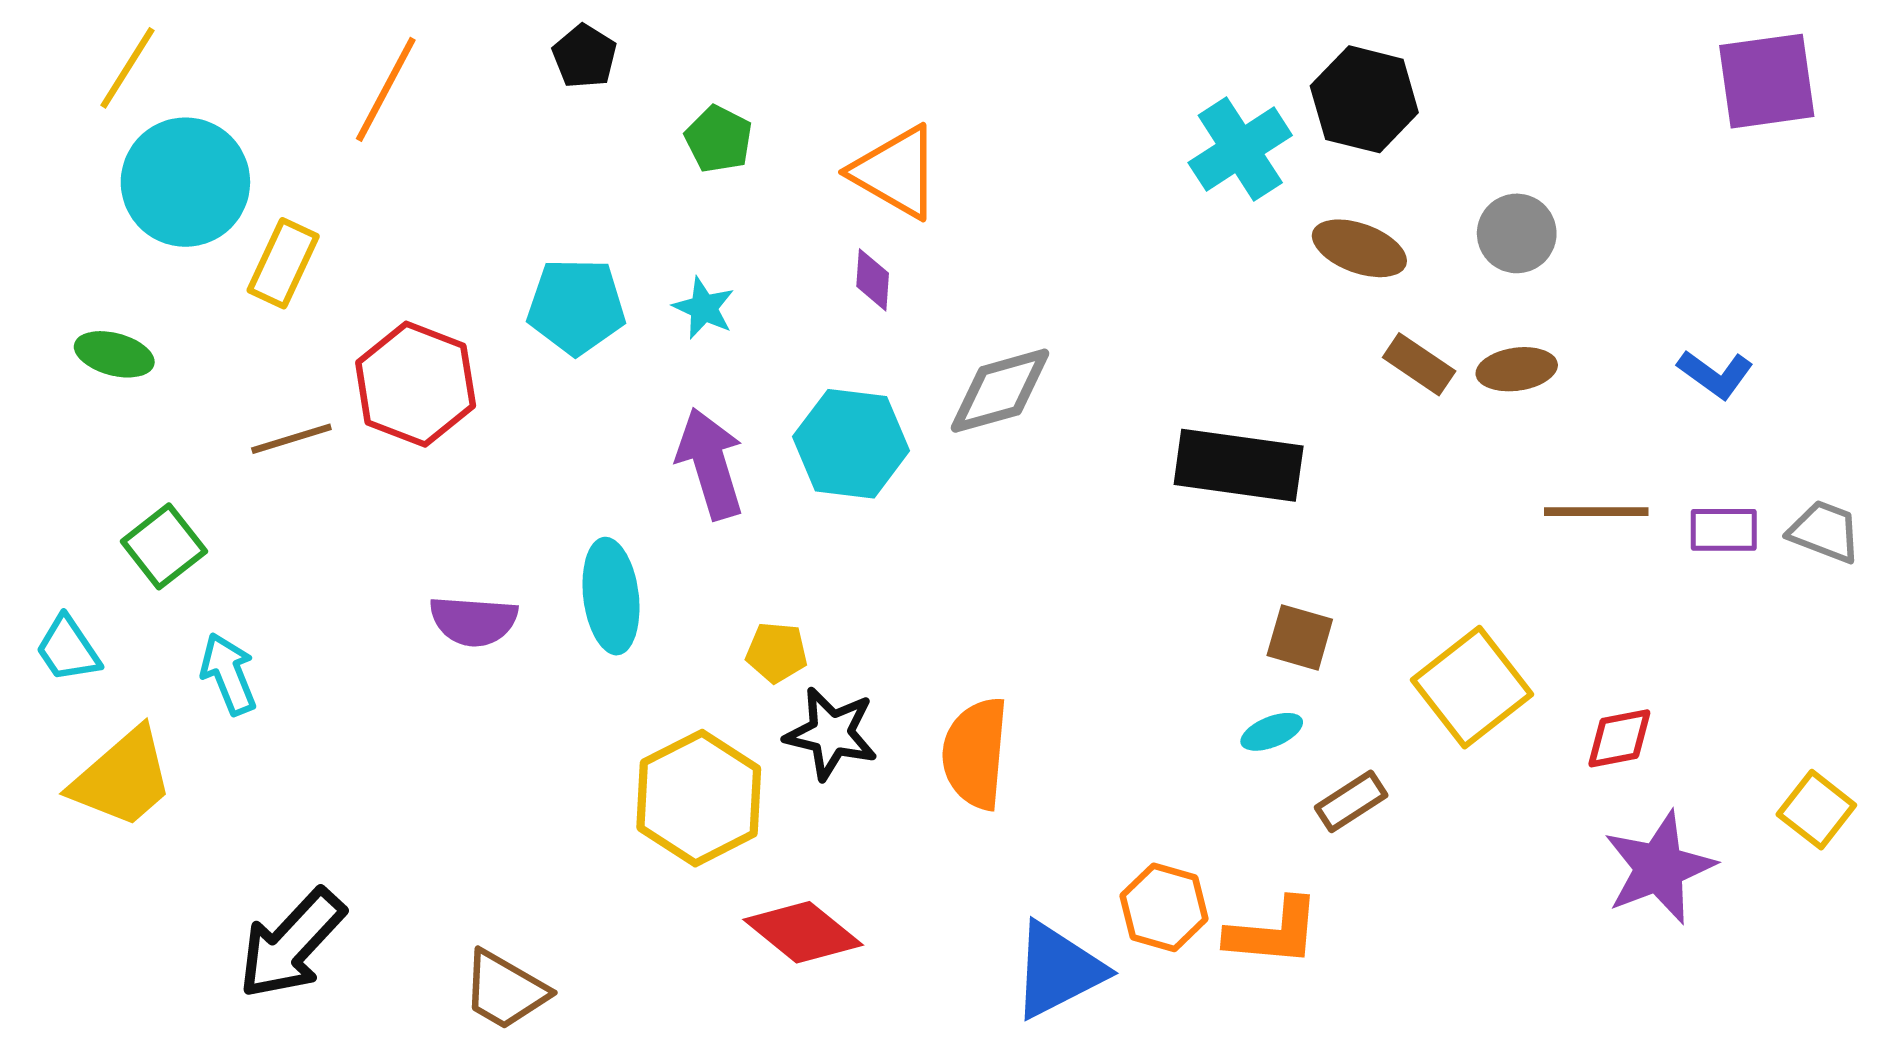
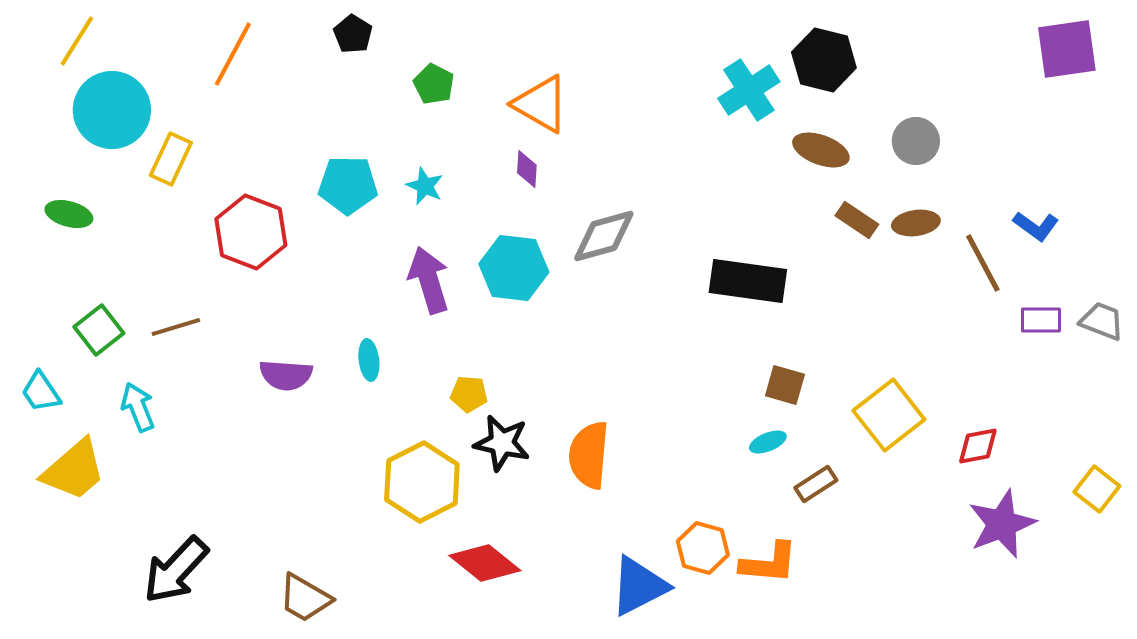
brown line: (291, 439) -> (176, 327), moved
brown line: (1596, 512) -> (983, 263), moved, turned 62
cyan ellipse: (611, 596) -> (369, 360), size x0.6

